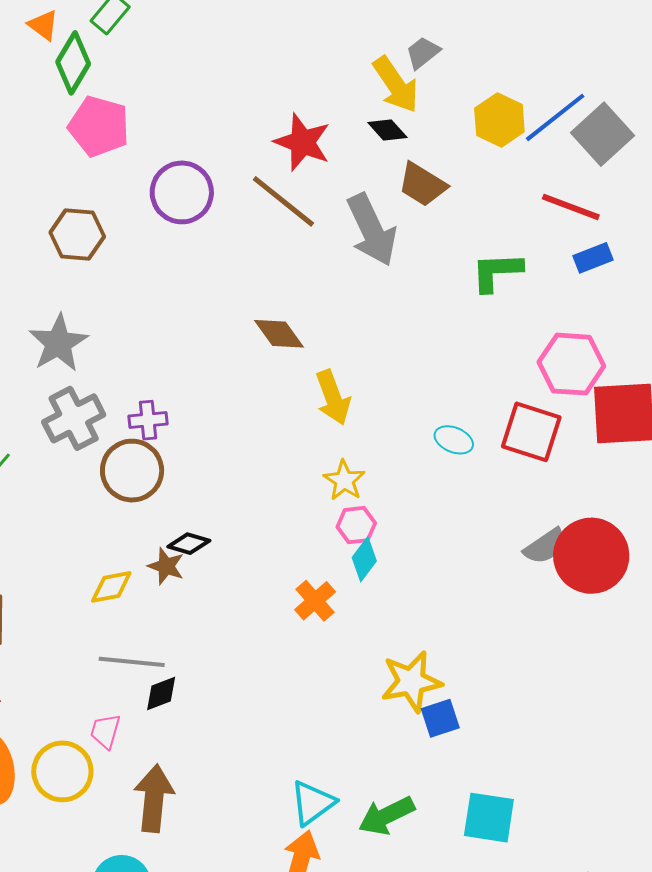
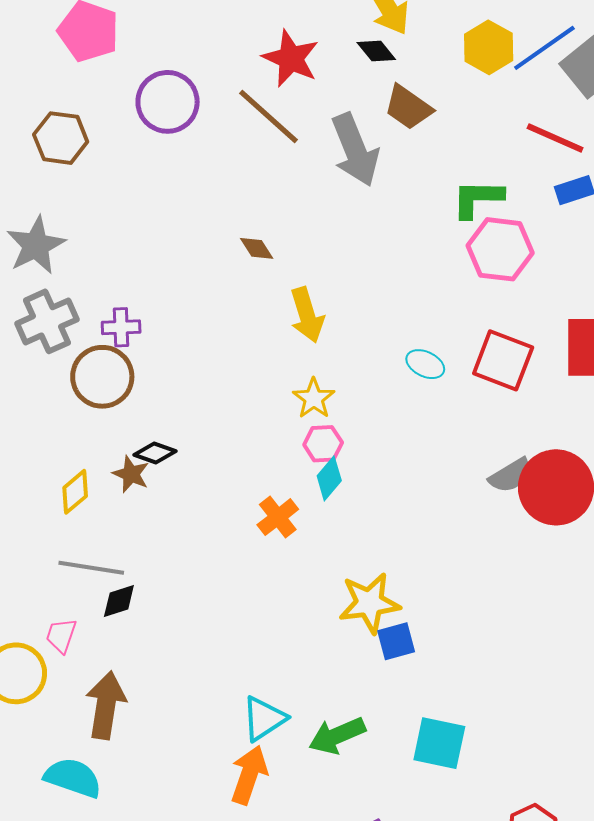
brown diamond: (279, 334) -> (257, 248), size x0.7
pink hexagon: (571, 364) -> (500, 249), moved
yellow diamond: (111, 587) -> (75, 492), turned -33

